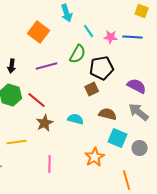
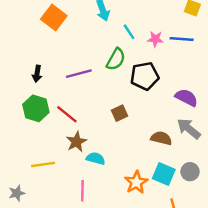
orange square: (39, 32) -> (54, 18), moved
brown square: (92, 89) -> (119, 113), moved
brown semicircle: (108, 114) -> (161, 138), moved
cyan semicircle: (76, 119) -> (96, 158), moved
cyan square: (118, 138) -> (164, 174), moved

